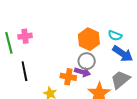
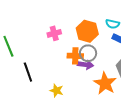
pink cross: (25, 36) -> (54, 33), moved
orange cross: (68, 77) -> (75, 56), moved

